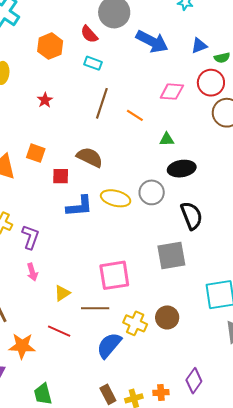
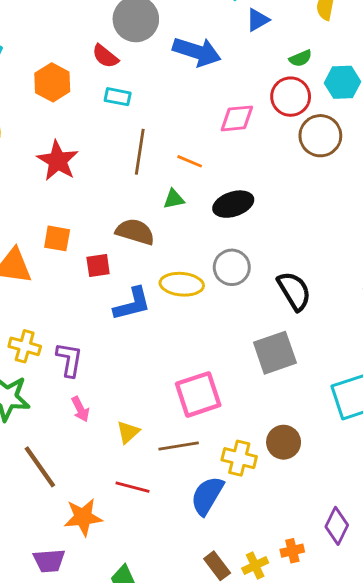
blue triangle: (199, 46) -> (258, 20), moved
red star: (45, 100) -> (58, 161), size x1.8
green triangle: (167, 139) -> (174, 199), moved
black ellipse: (182, 169) -> (233, 204), moved

